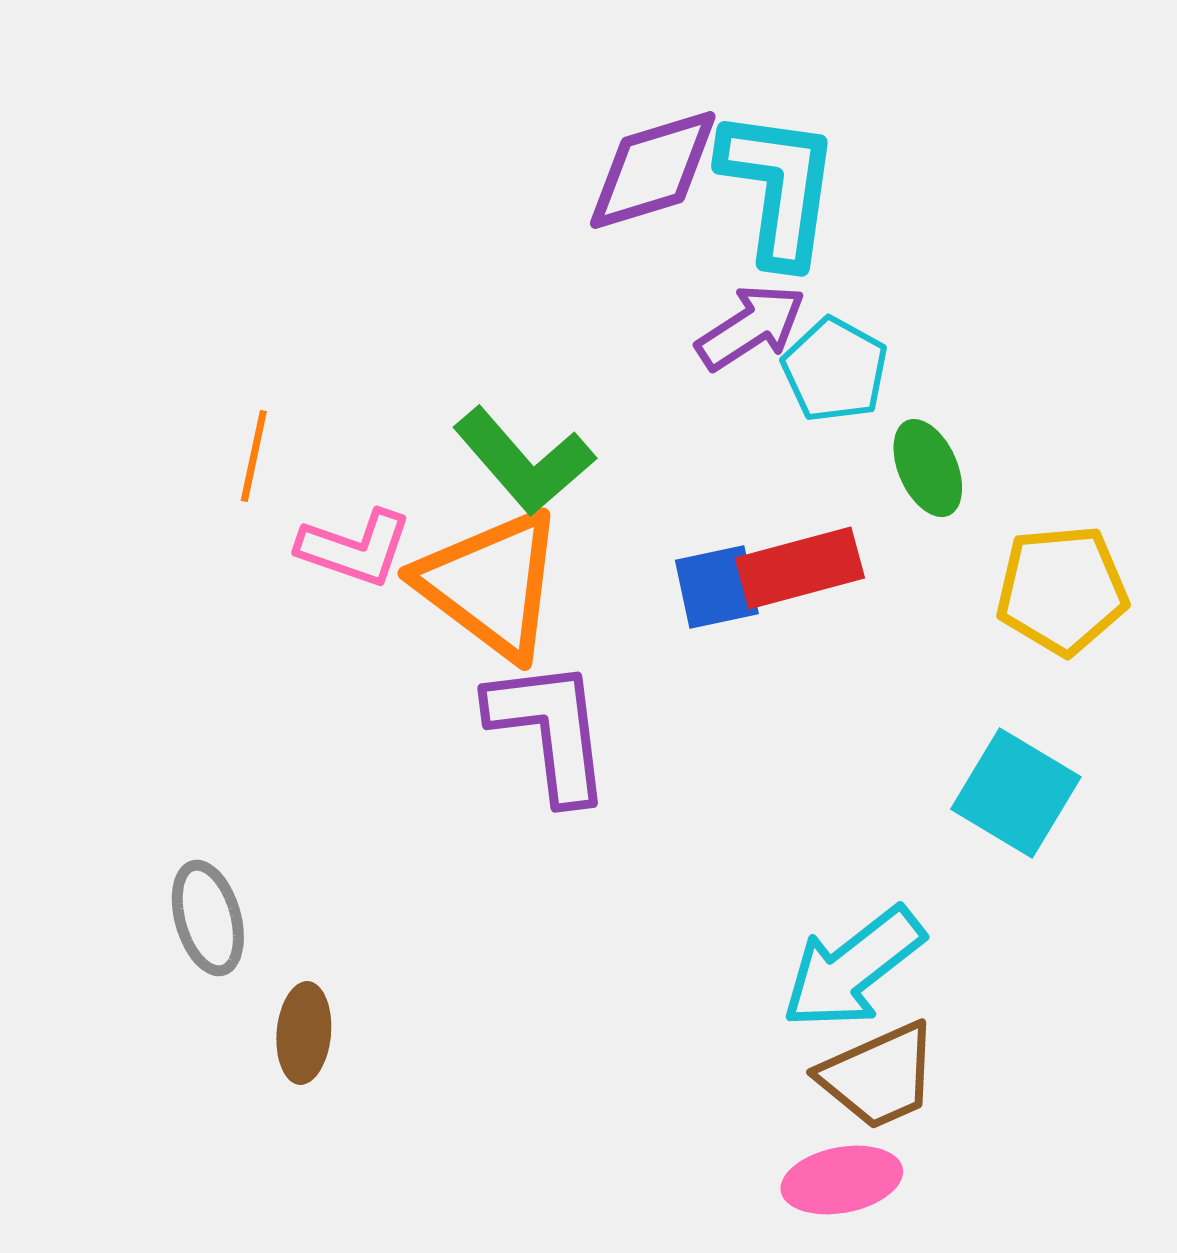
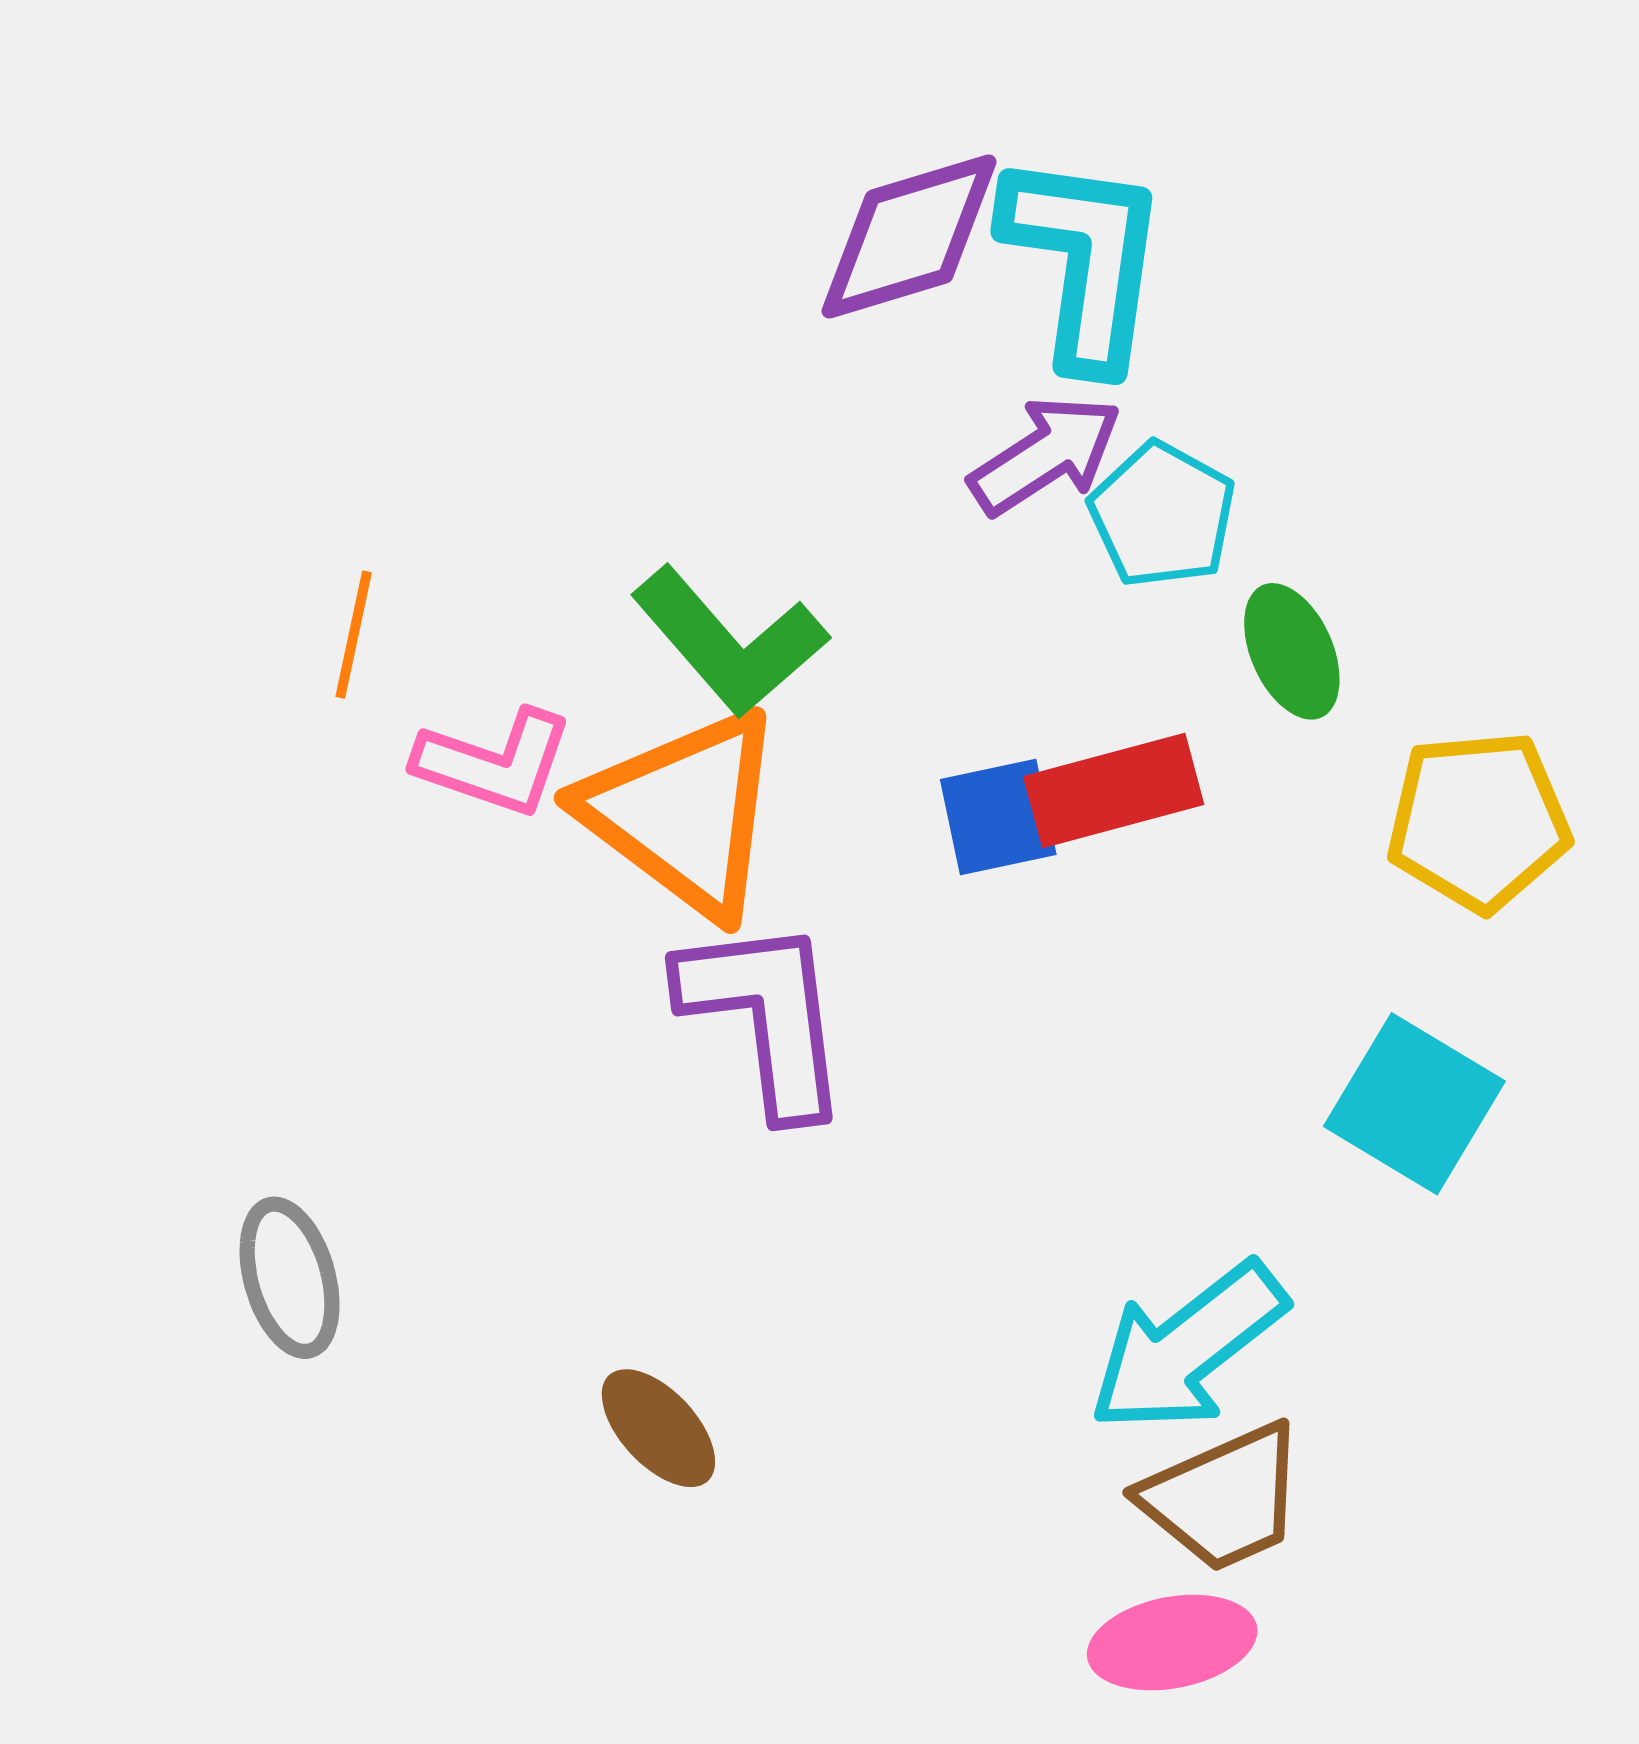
brown ellipse: (304, 1033) -> (658, 1428), moved, turned -48

